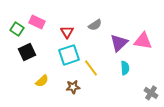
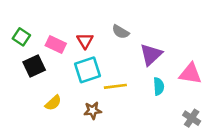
pink rectangle: (37, 22) -> (56, 44), moved
gray semicircle: (95, 25) -> (121, 32), turned 64
pink triangle: (143, 41) -> (190, 74), moved
yellow line: (91, 68) -> (115, 86), turned -60

